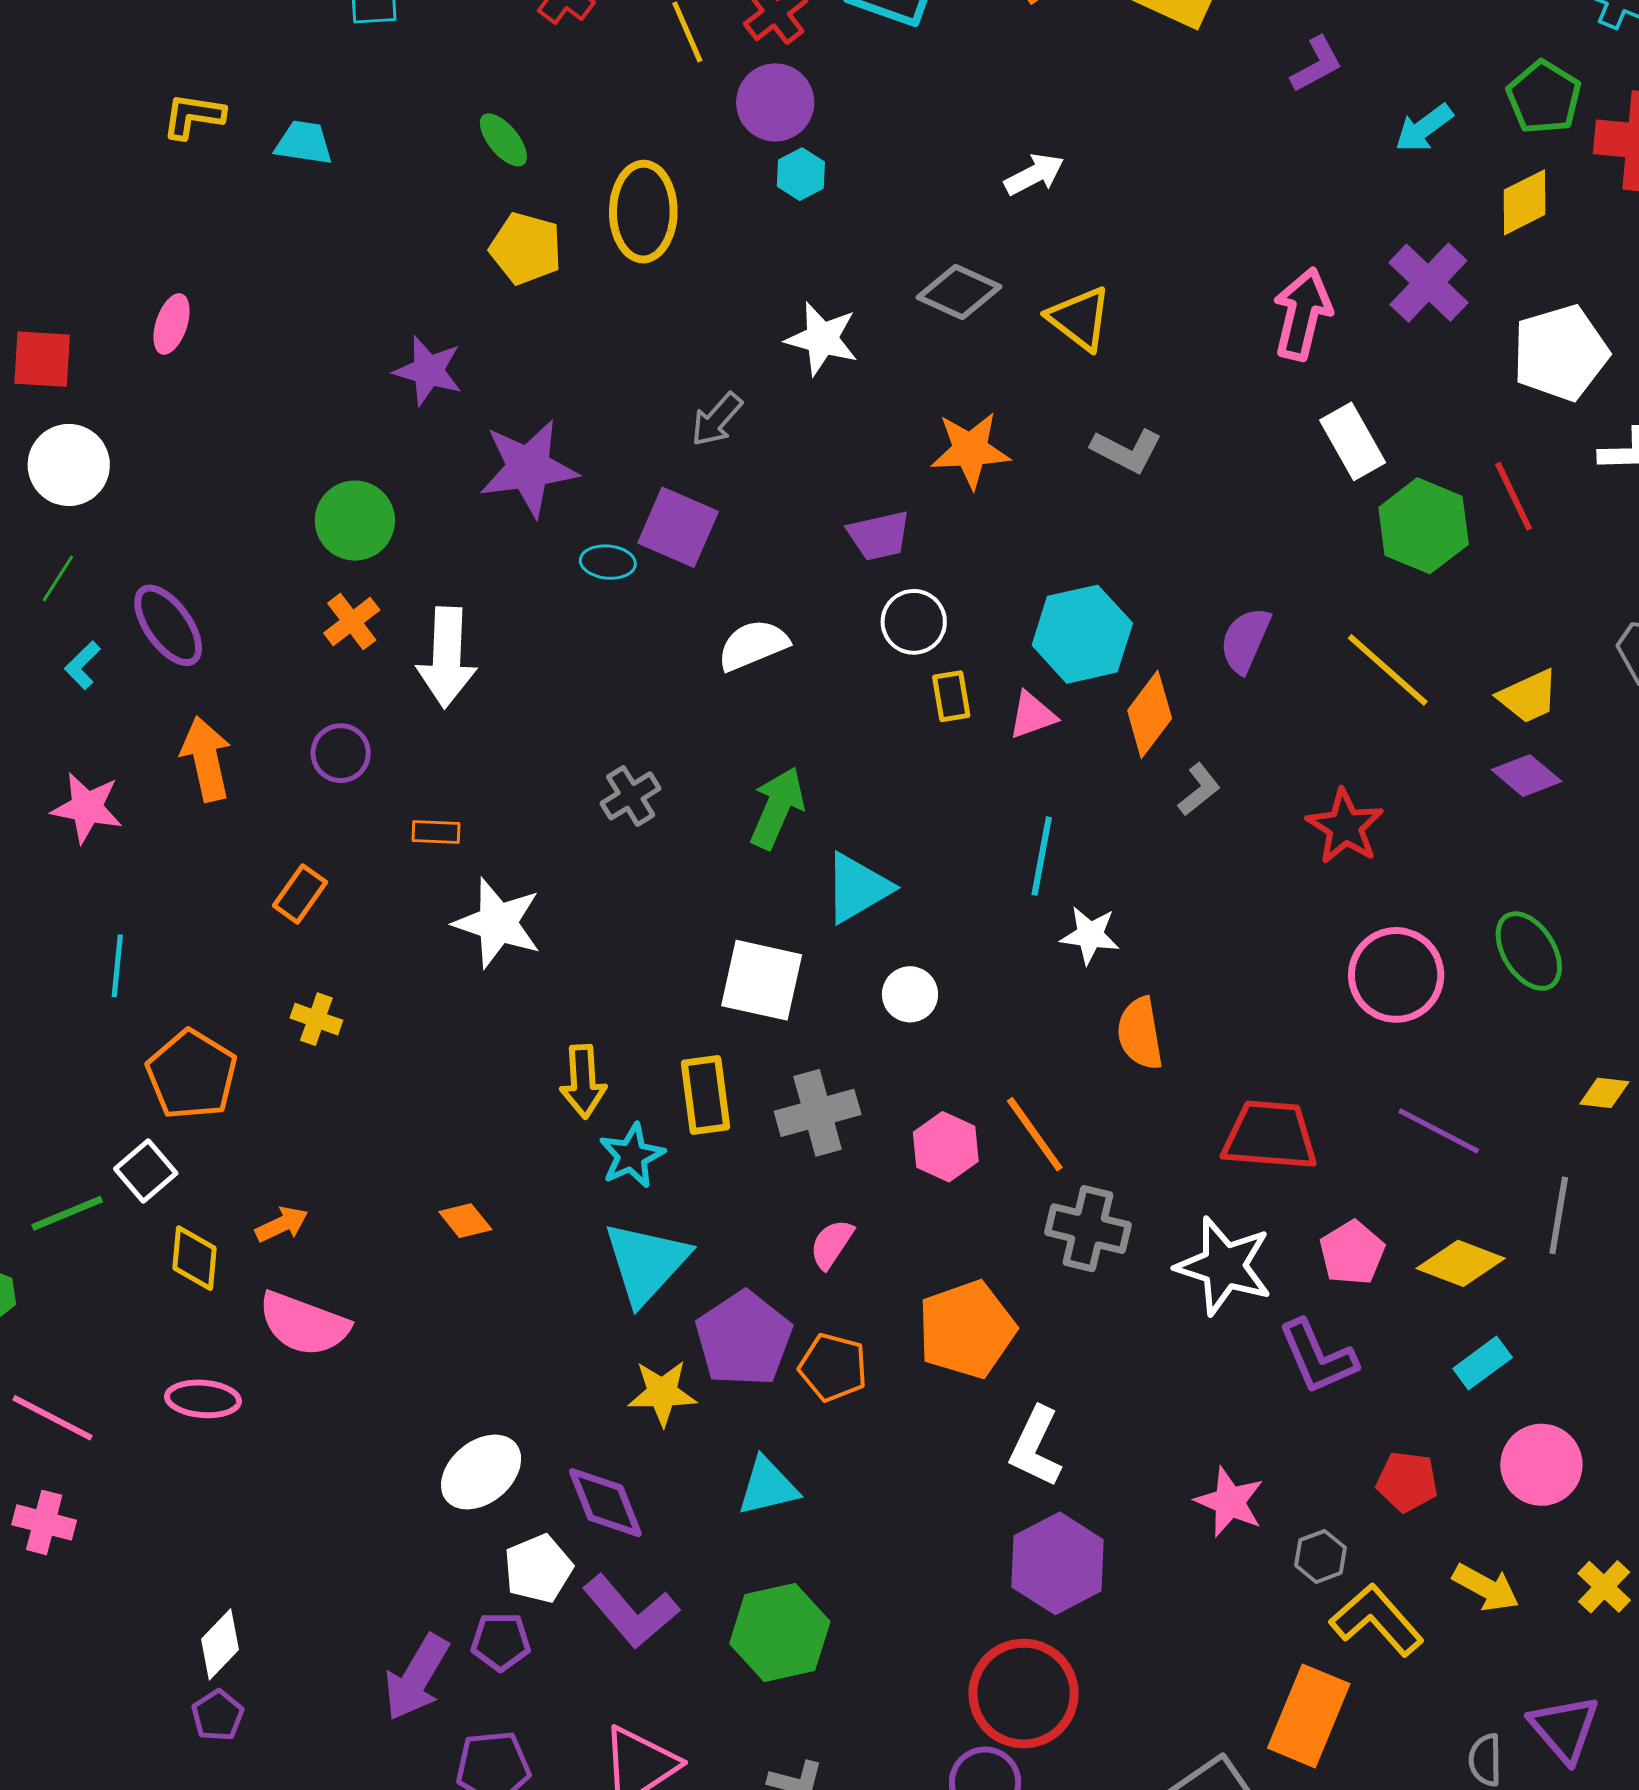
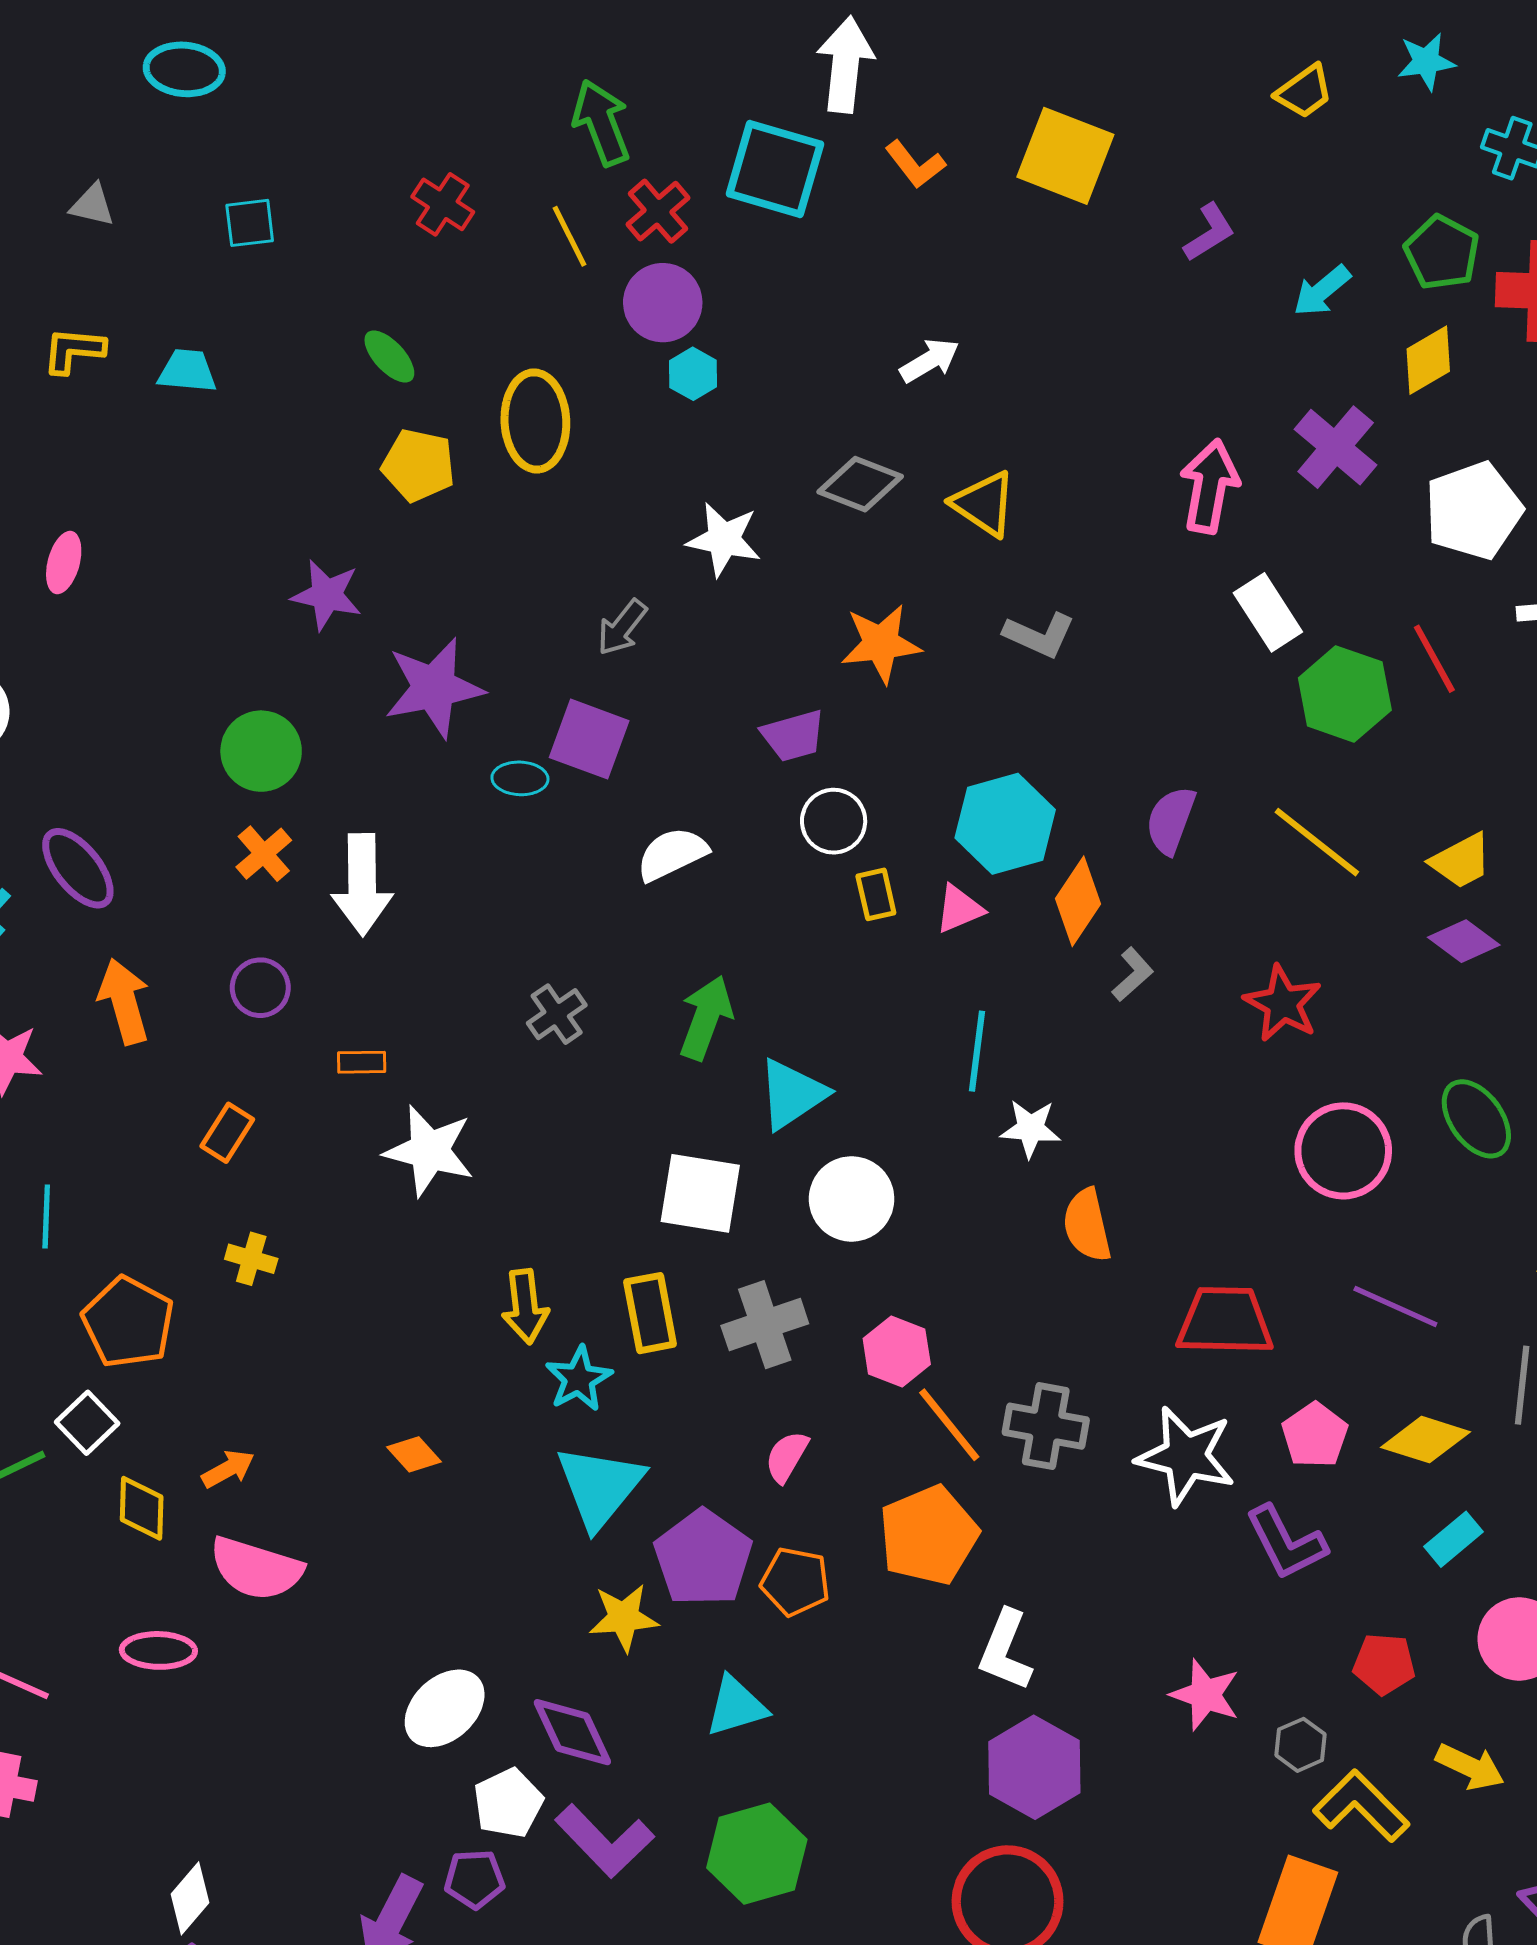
white circle: (910, 994) -> (852, 1199), size x1.5
orange line: (1035, 1134) -> (949, 1425), moved

